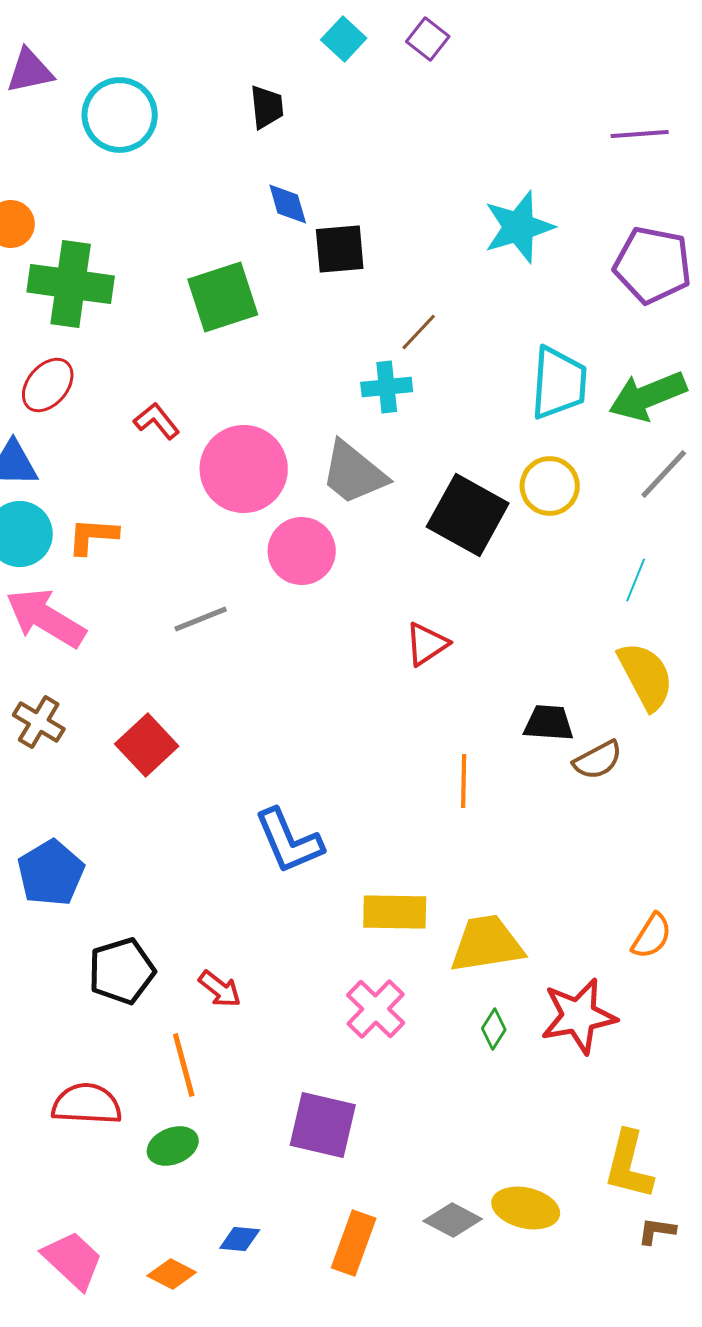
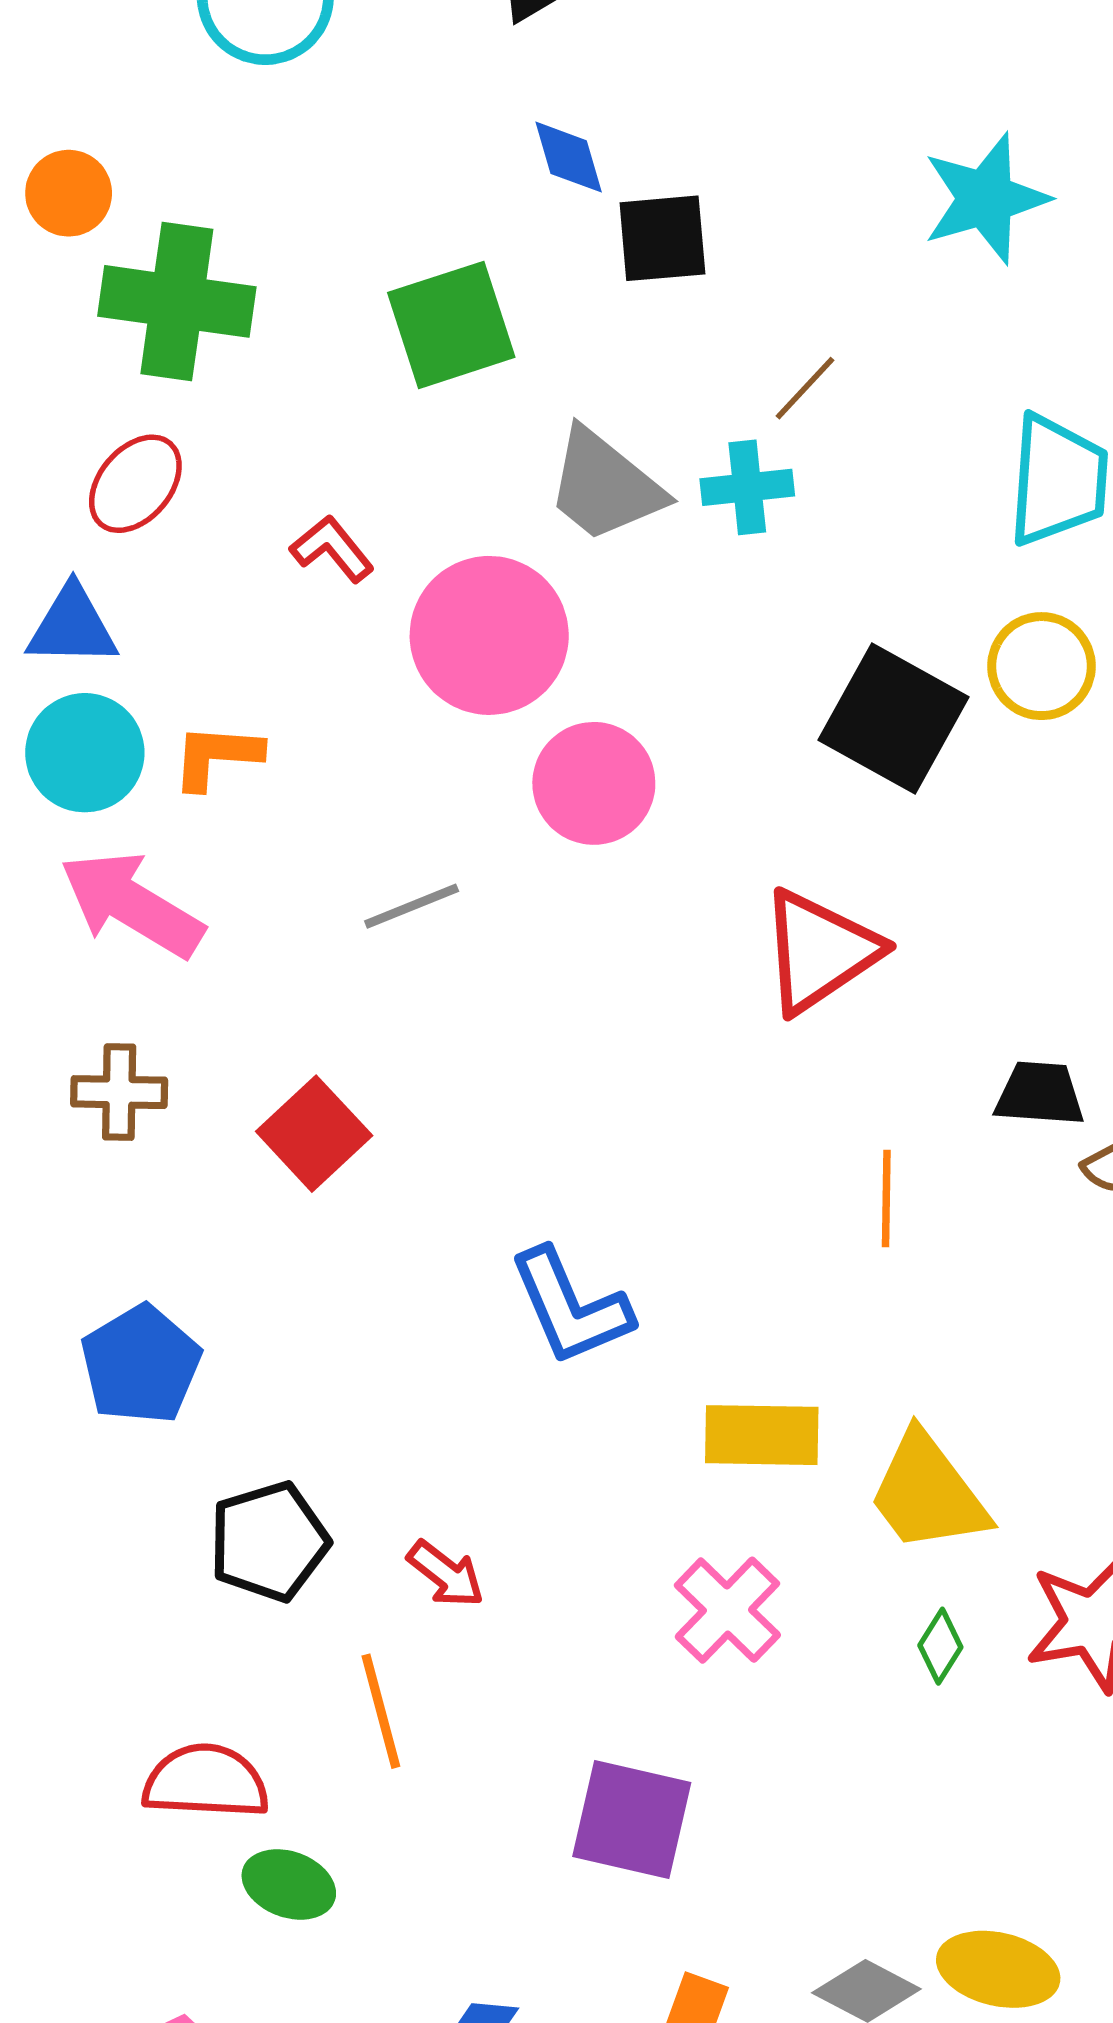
gray trapezoid: (354, 473) -> (605, 486), moved
red triangle: (427, 644) -> (819, 951), size x1.6
brown cross: (39, 722) -> (119, 1092), turned -30
yellow trapezoid: (487, 944) -> (928, 1493), turned -118
green ellipse: (173, 1146) -> (289, 1884), moved, turned 42

